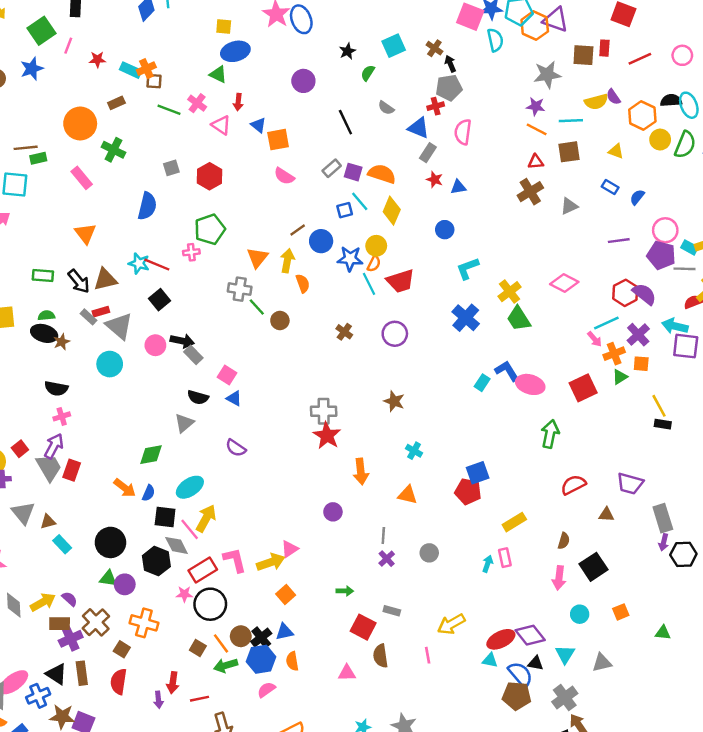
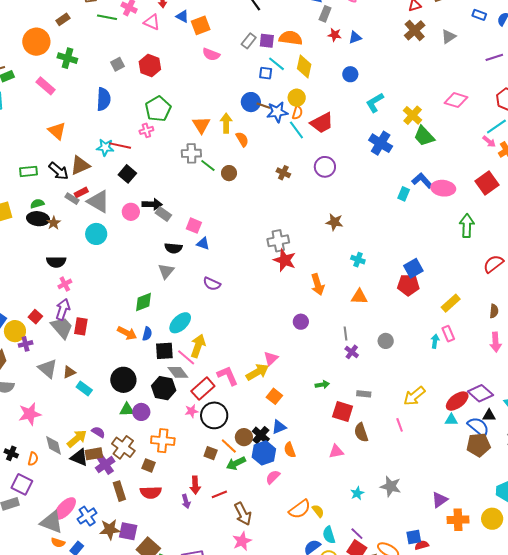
blue square: (345, 210) -> (266, 73), turned 32
brown line: (298, 230) -> (263, 106), moved, turned 64
black triangle: (56, 674) -> (79, 457), moved
red semicircle: (119, 682) -> (151, 492), turned -90

